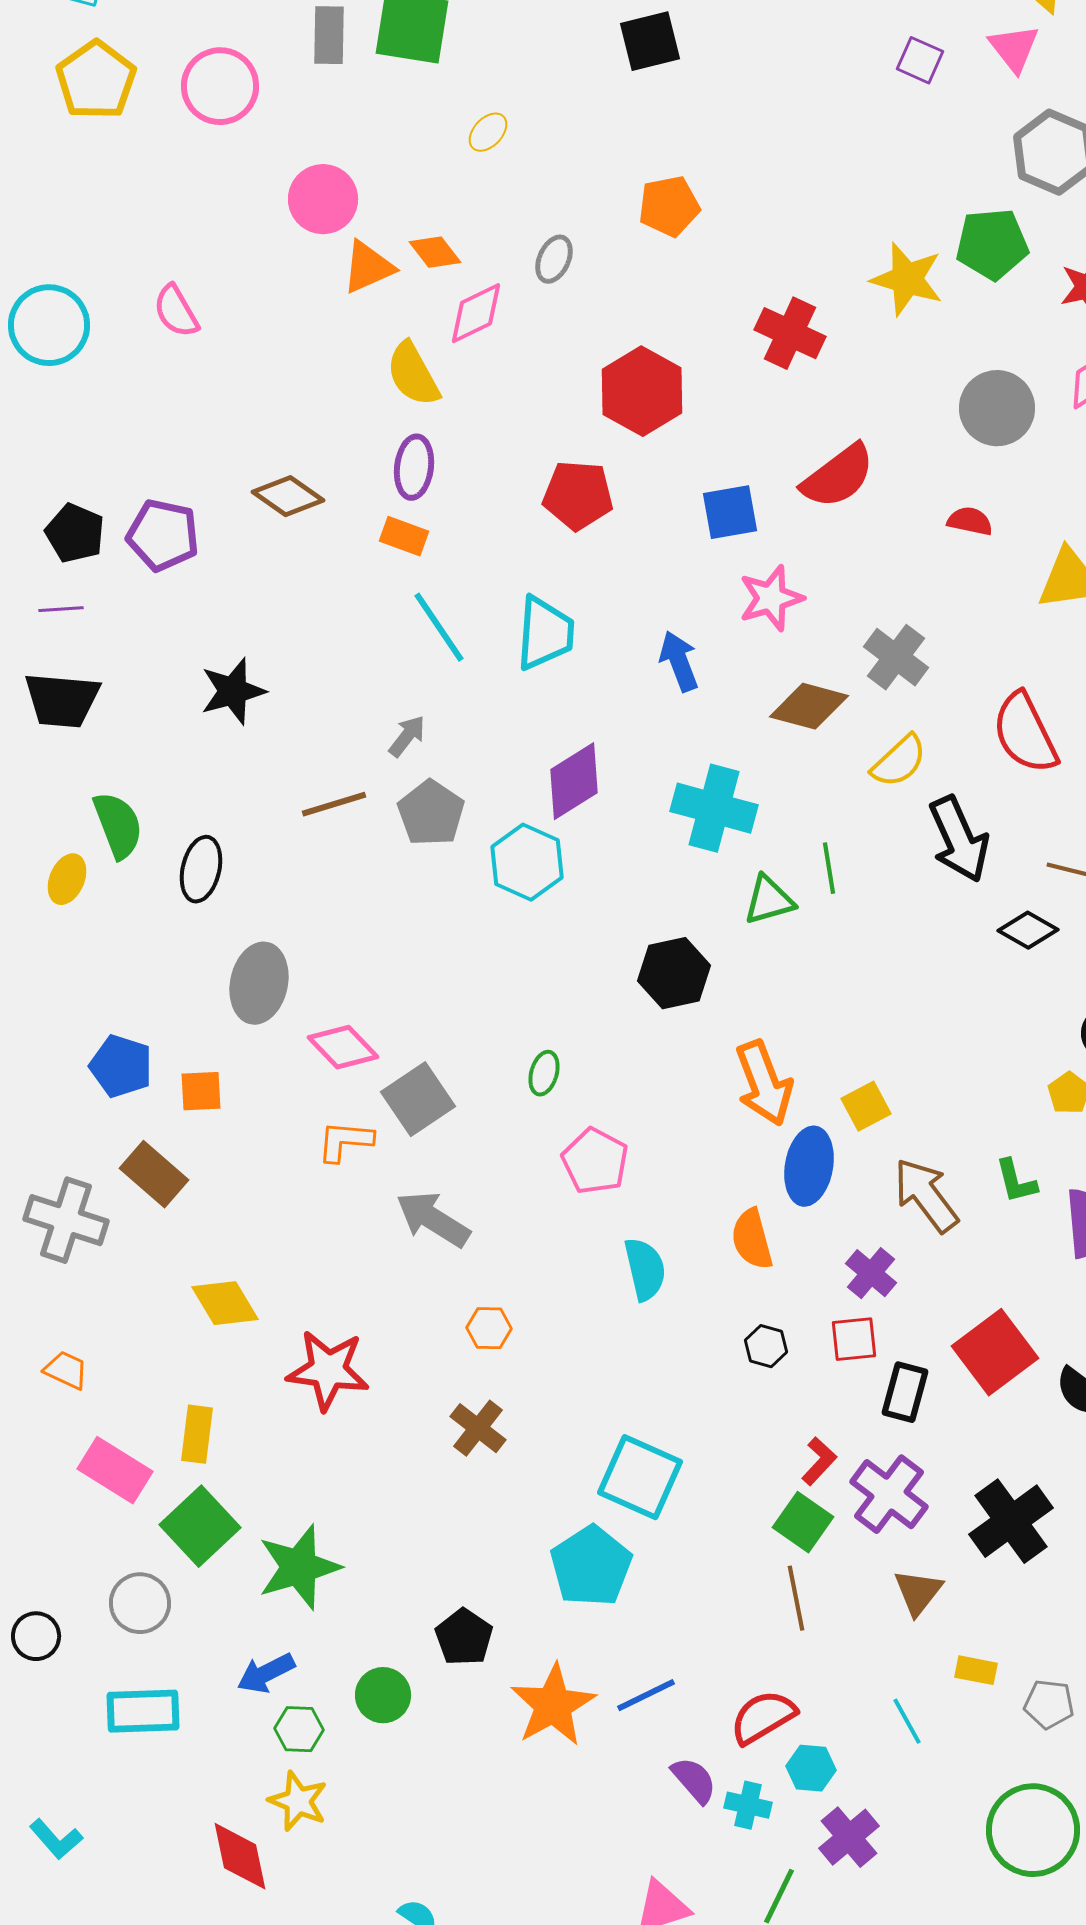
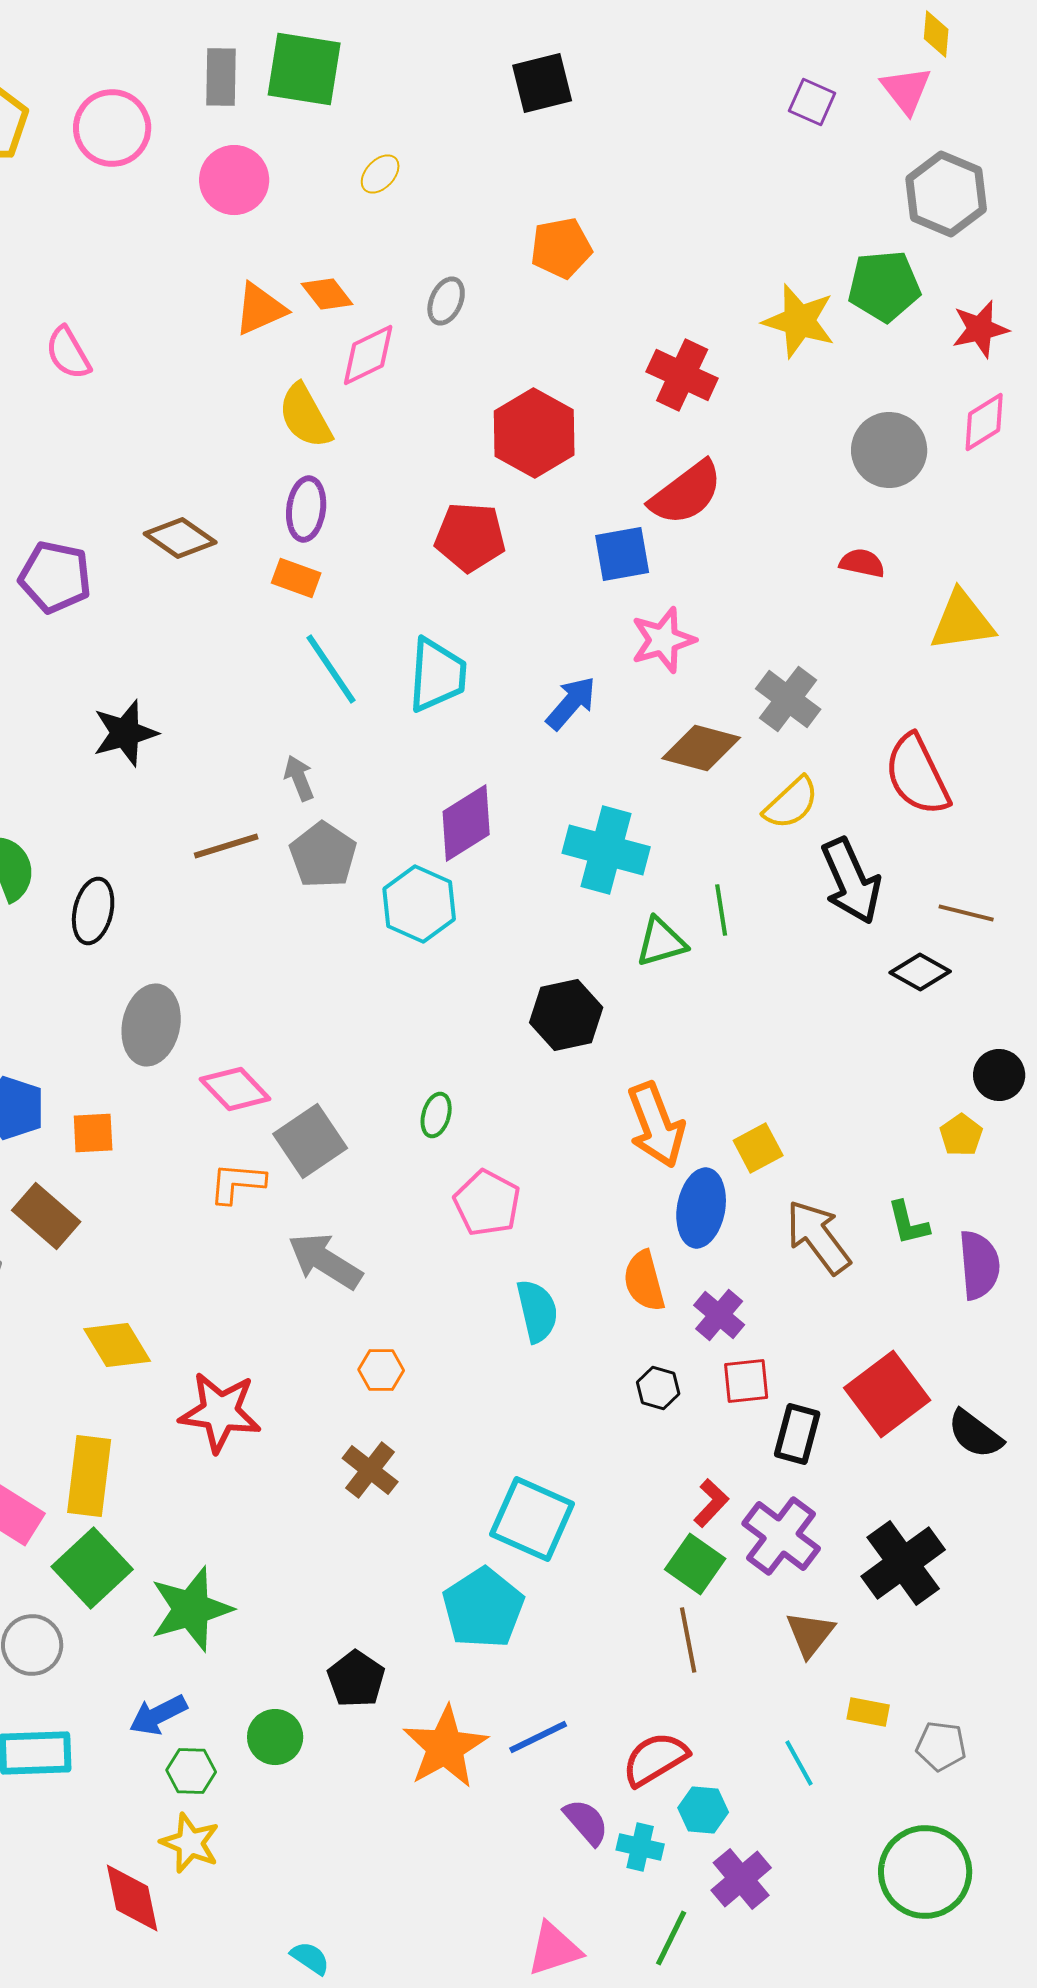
pink circle: (323, 199) -> (234, 180), moved
red semicircle: (838, 476) -> (686, 493), moved
blue arrow: (679, 661) -> (571, 703), turned 62
gray arrow: (407, 736) -> (299, 778), turned -60
purple cross: (871, 1273) -> (719, 1315), moved
yellow rectangle: (197, 1434) -> (89, 1476), size x1.4

